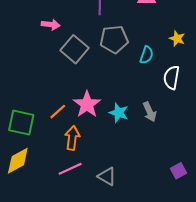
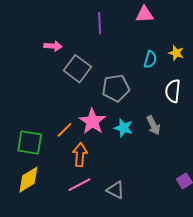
gray pentagon: (114, 39) -> (116, 88), moved
cyan semicircle: (147, 55) -> (150, 59), moved

